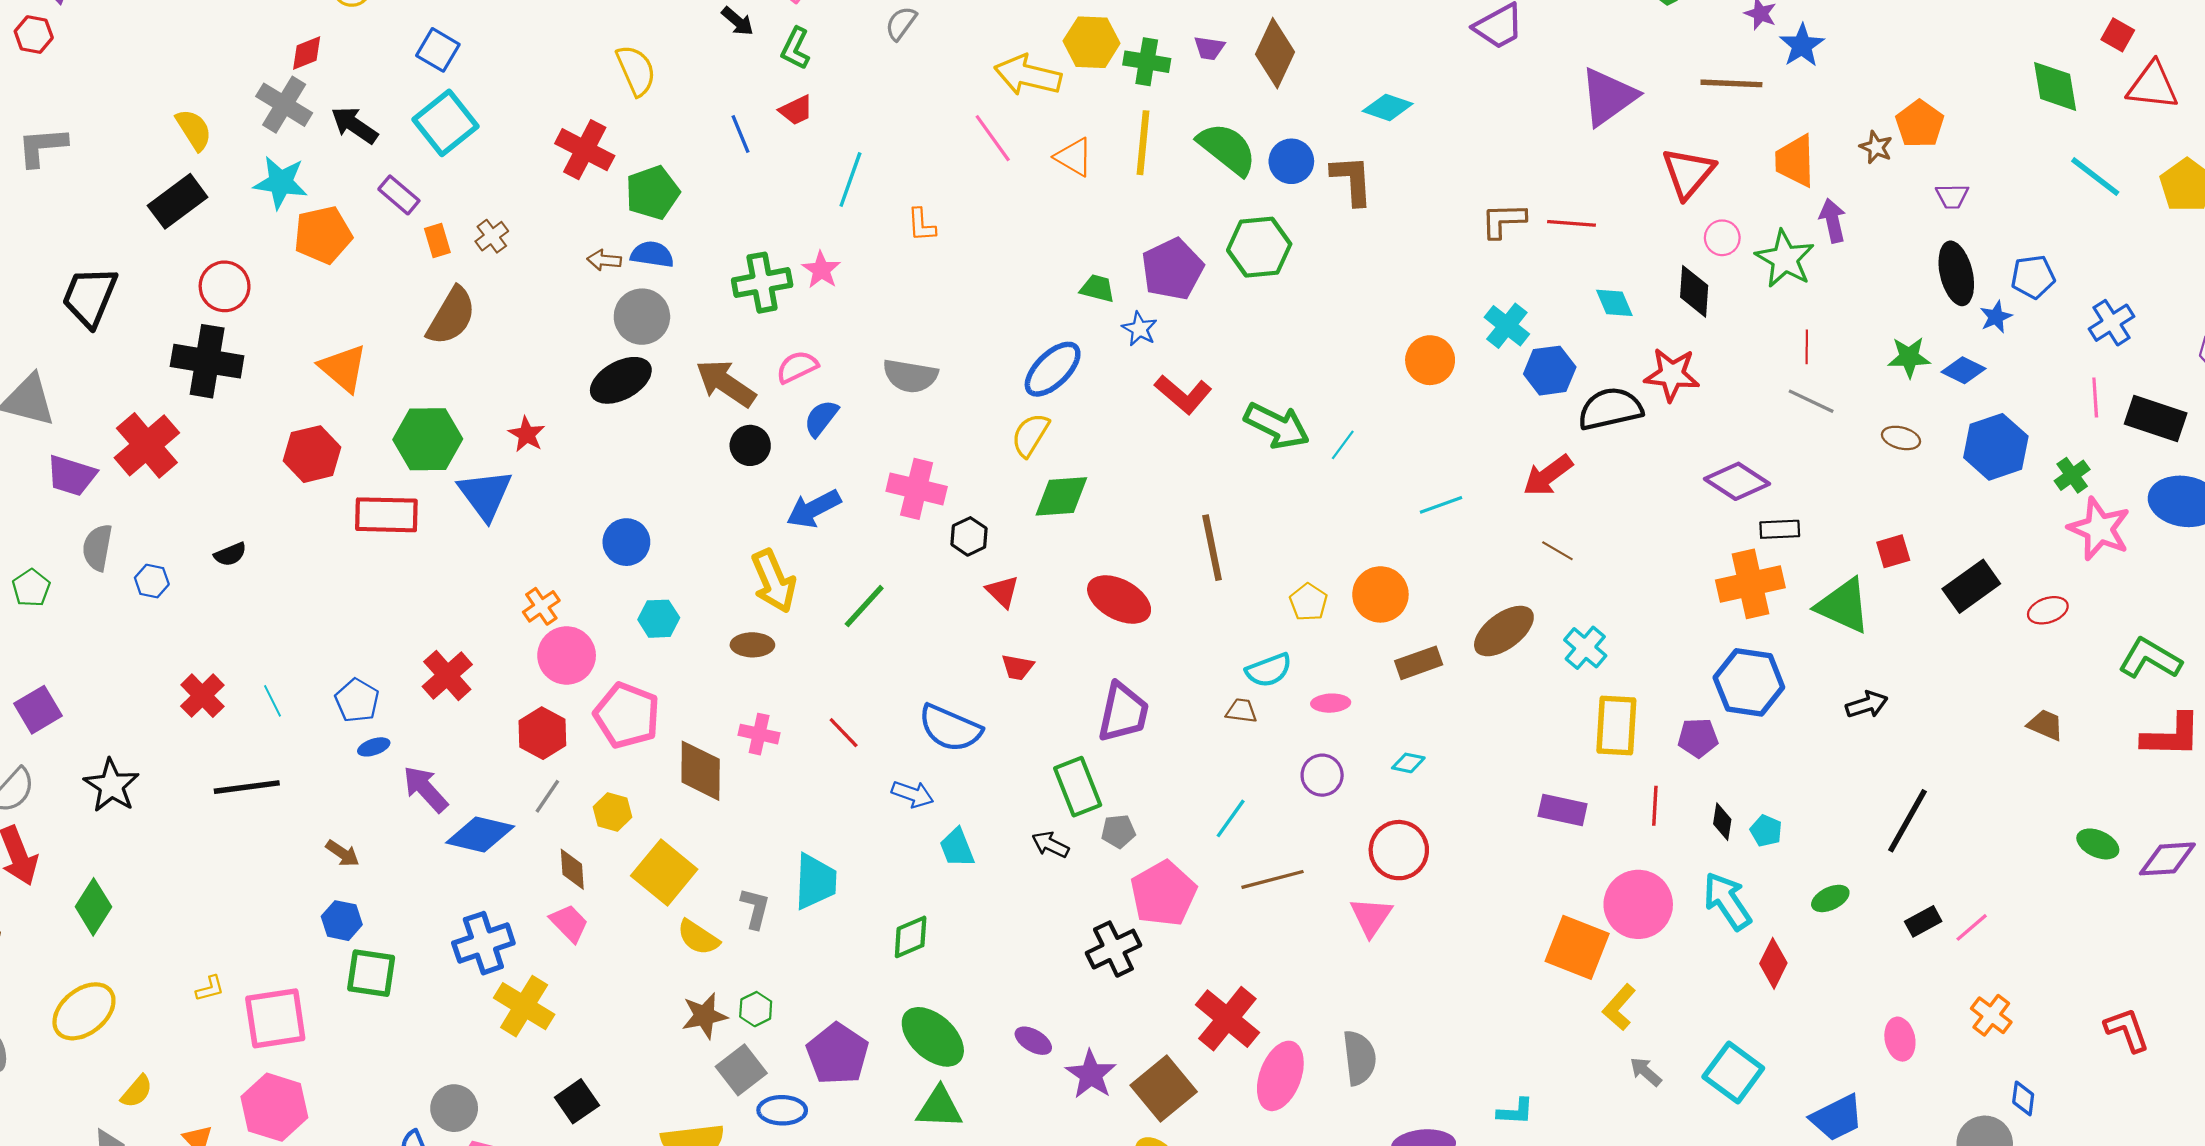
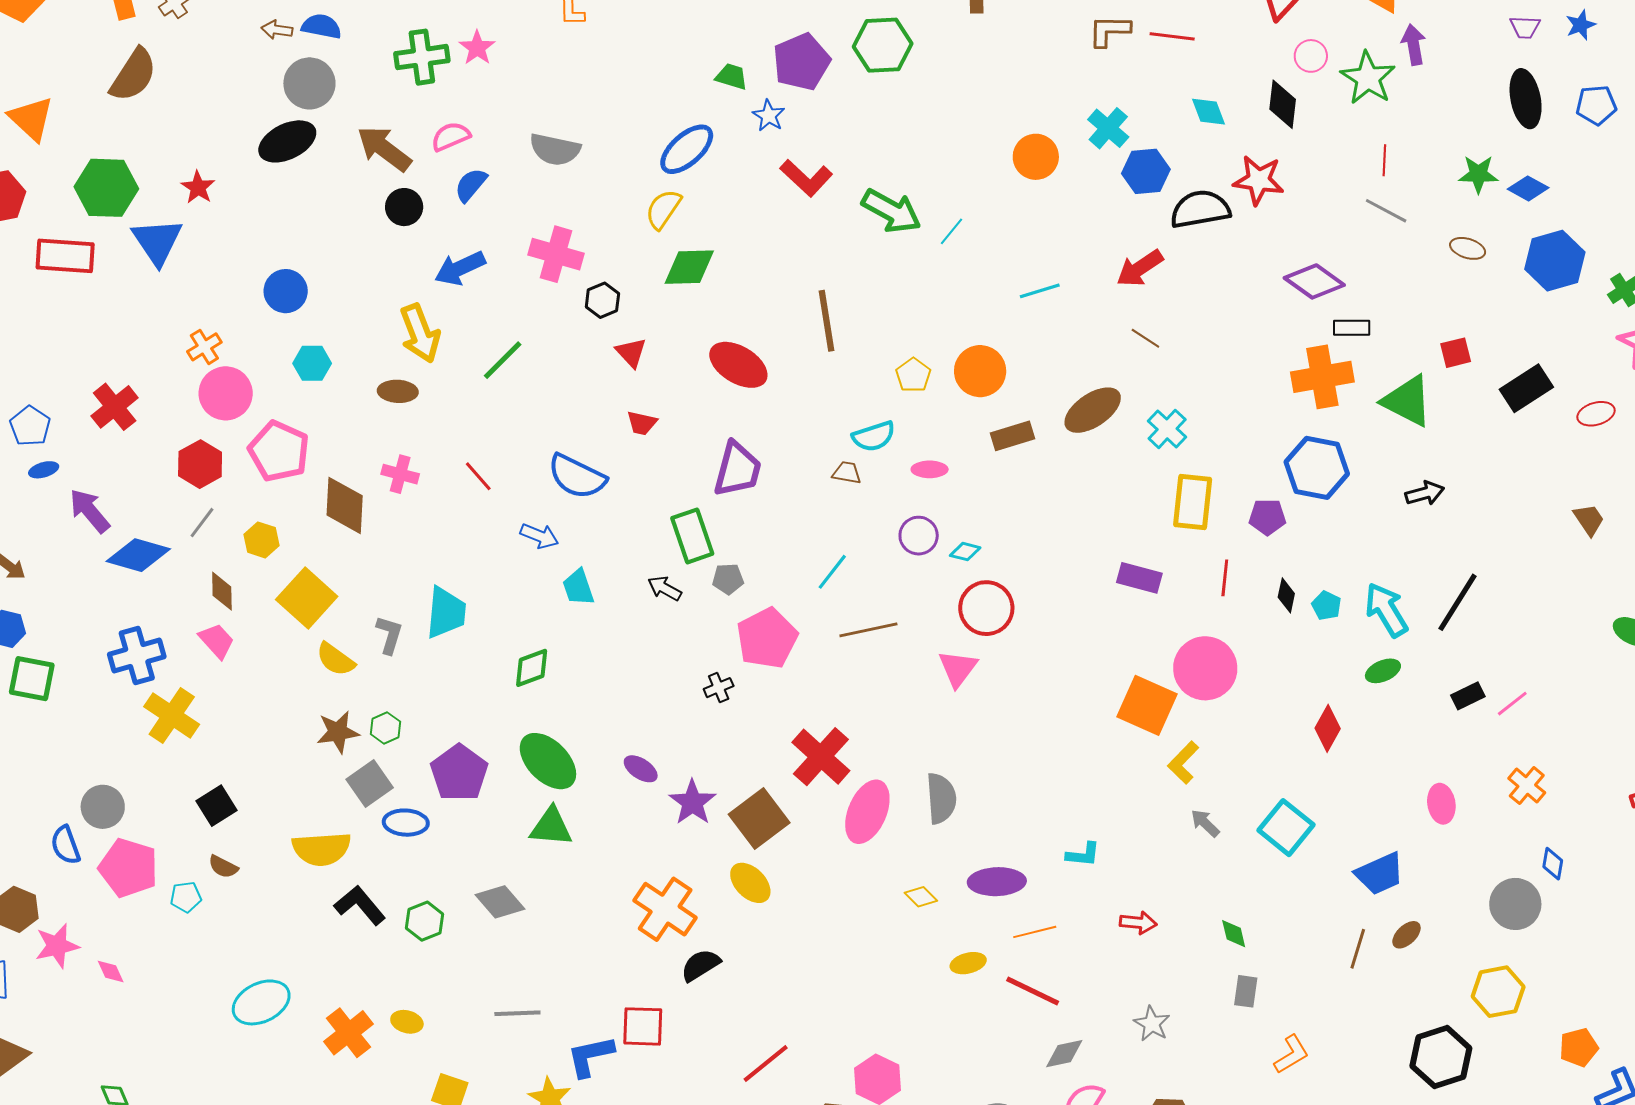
blue star: (1996, 317) -> (1581, 25), moved
brown trapezoid: (2045, 725) -> (1589, 520), turned 30
cyan diamond: (1408, 763) -> (965, 552), moved
cyan arrow: (1727, 901) -> (1386, 610), moved
black cross: (1113, 949) -> (719, 688), size x0.6

